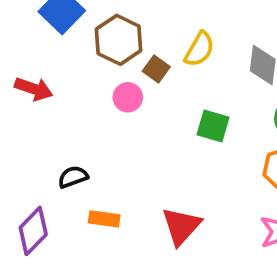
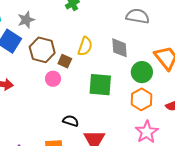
green square: (213, 126) -> (100, 85), size x1.4
black semicircle: (73, 177) -> (71, 121), moved, turned 49

